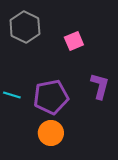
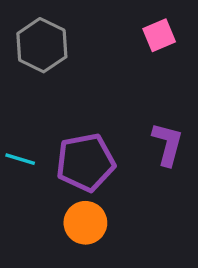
pink square: (74, 41) -> (159, 35), moved

